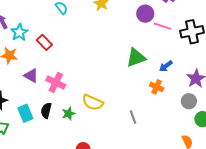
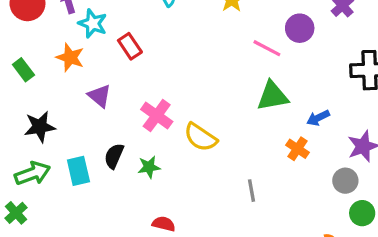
pink line: (162, 26) -> (267, 48), moved
cyan star: (19, 32) -> (93, 23), turned -30
pink cross: (56, 83) -> (157, 115), moved
yellow semicircle: (93, 102) -> (201, 137), moved
cyan rectangle: (25, 113) -> (78, 171), moved

